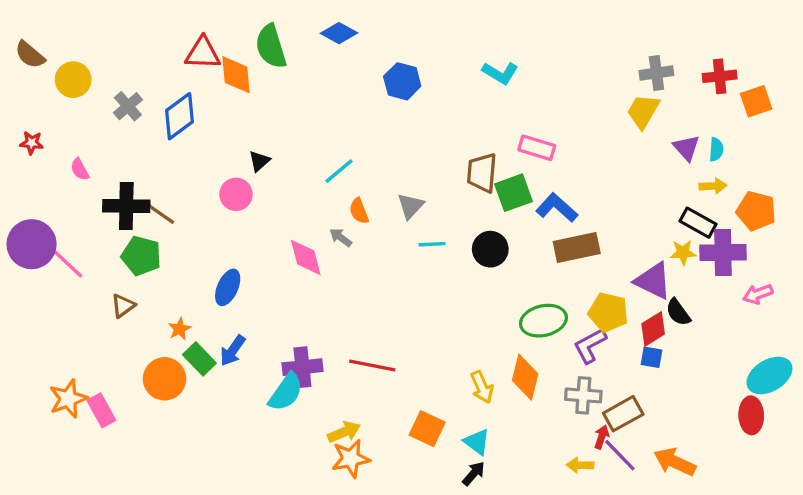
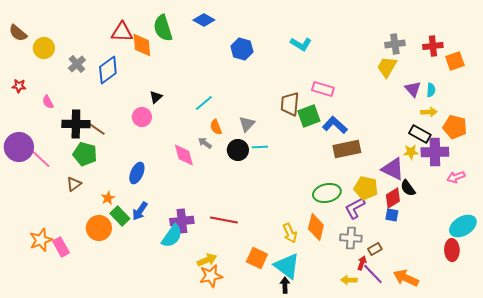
black circle: (490, 249) -> (238, 150), moved
brown rectangle: (623, 414) -> (375, 249), size x0.6
cyan triangle: (477, 442) -> (287, 266), size x1.6
black arrow: (474, 474) -> (285, 285), turned -42

